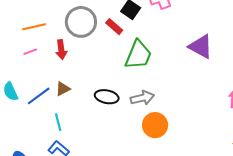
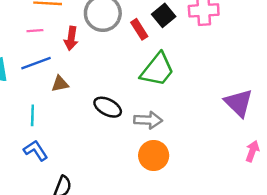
purple triangle: (201, 47) -> (239, 103), moved
blue line: (39, 96) -> (36, 63), moved
cyan line: (58, 122) -> (32, 115), moved

